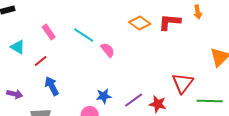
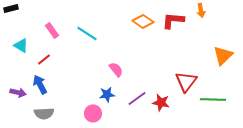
pink semicircle: (108, 50) -> (116, 69), moved
blue arrow: (52, 86) -> (40, 84), moved

